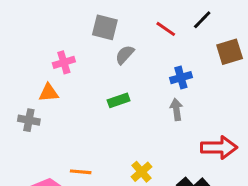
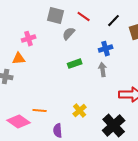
black line: (202, 20) -> (114, 21), moved
red line: (166, 29) -> (84, 17), moved
green rectangle: (119, 100) -> (75, 64), moved

